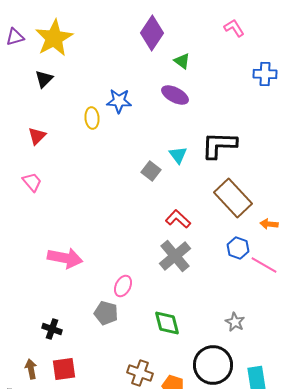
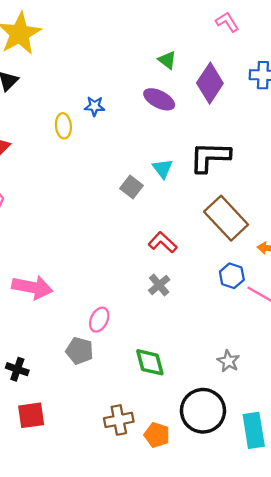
purple diamond: (152, 33) -> (210, 83), moved
blue star: (119, 101) -> (95, 106), size x0.7
gray cross: (175, 256) -> (159, 285), size x0.6
brown cross: (140, 373) -> (119, 420), turned -30

